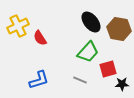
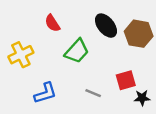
yellow cross: (18, 26) -> (21, 55), moved
red semicircle: (40, 38) -> (52, 23), moved
green trapezoid: (88, 52) -> (77, 51), moved

